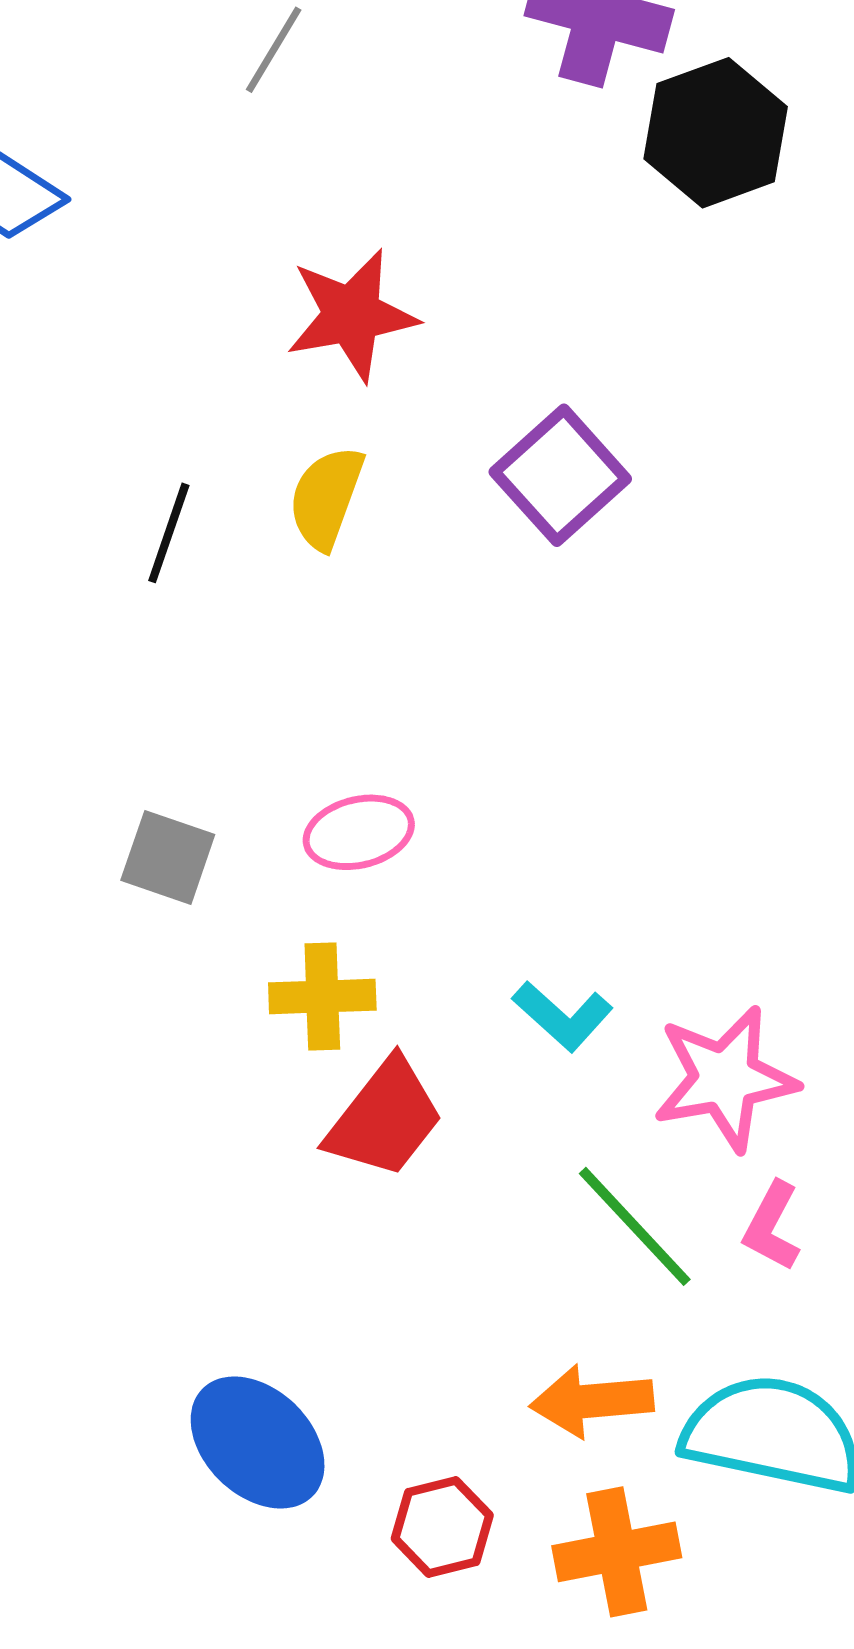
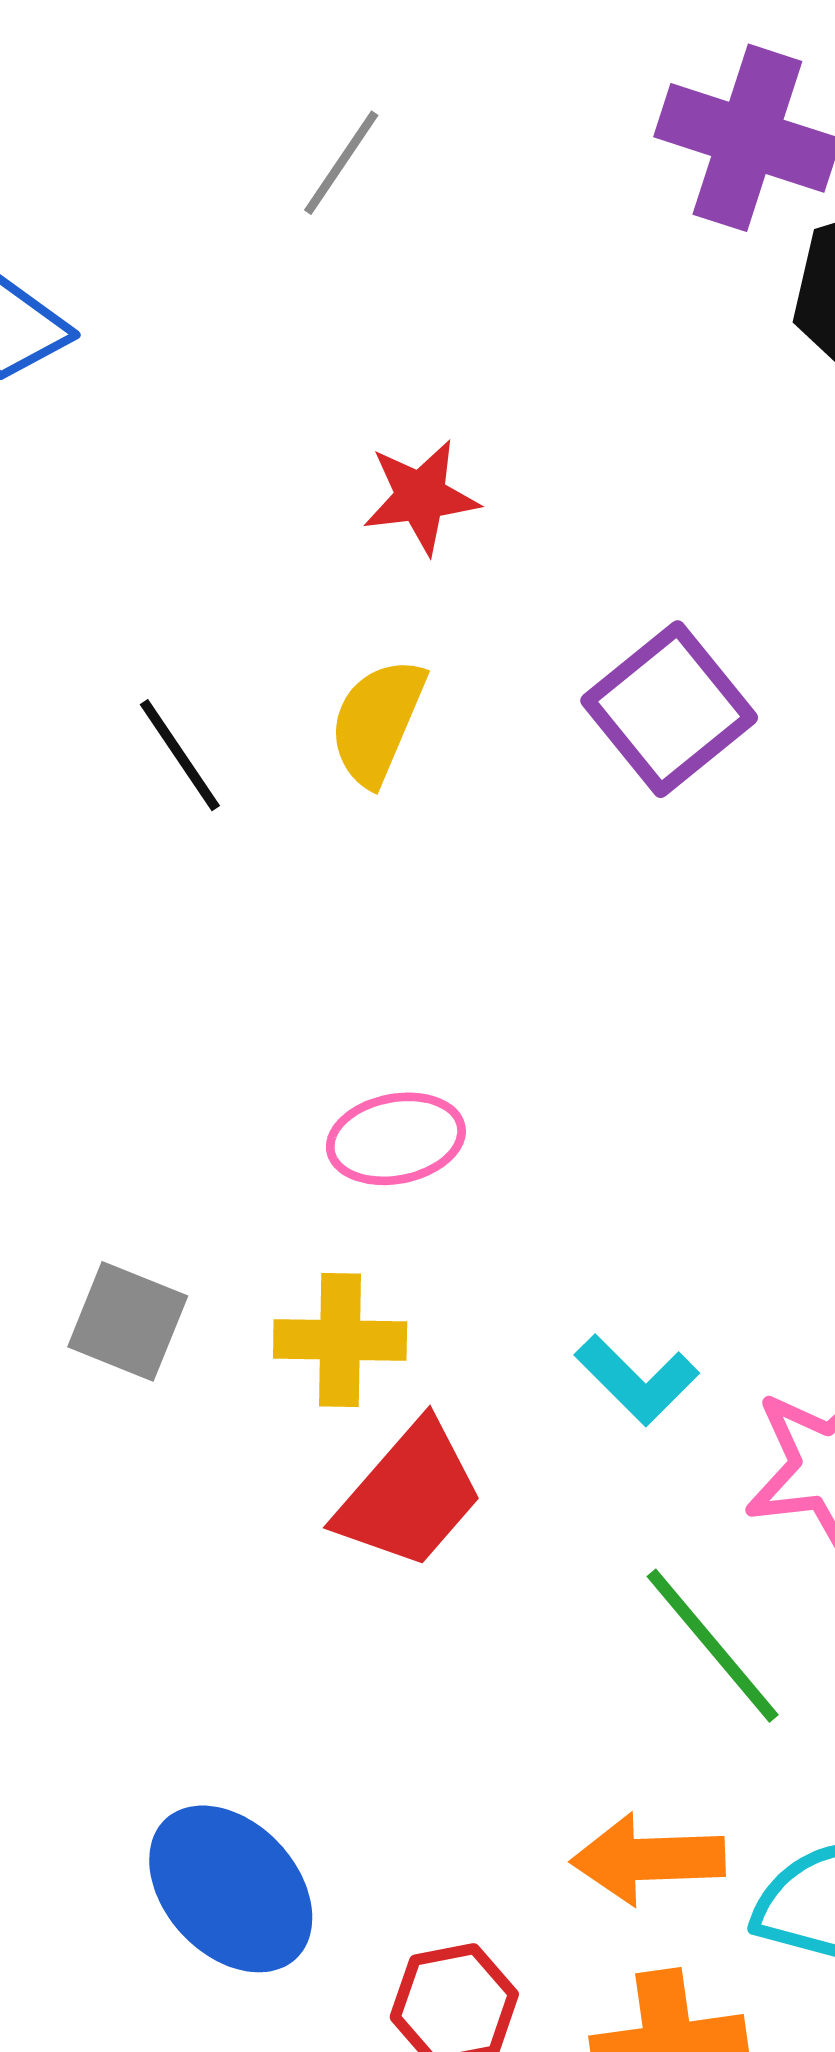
red star: (352, 315) -> (421, 497), size x0.7
black line: (169, 533) -> (180, 755), turned -56
gray square: (168, 857) -> (128, 1321), moved

